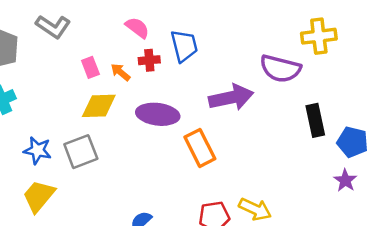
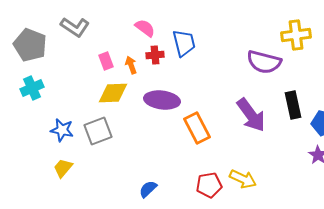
orange arrow: (120, 72) -> (131, 65), turned 30
purple arrow: (231, 97) -> (251, 115), moved, turned 66
yellow trapezoid: (39, 196) -> (63, 168), size x0.7

